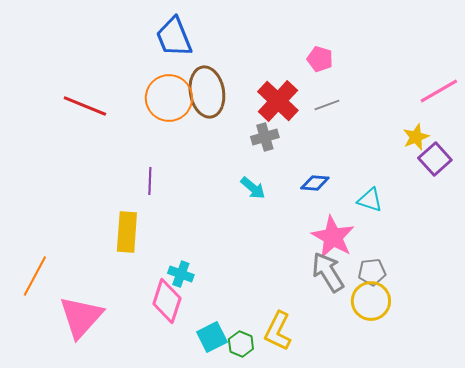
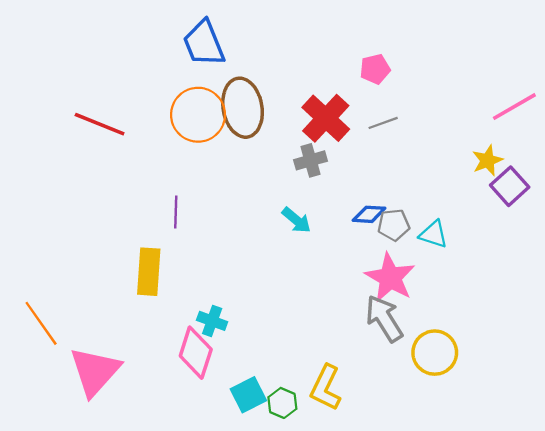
pink pentagon: (320, 59) -> (375, 69), turned -30
gray pentagon: (372, 272) -> (394, 225), moved
orange line: (35, 276) -> (41, 323), turned -63

